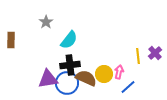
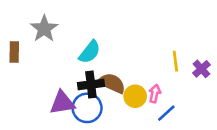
gray star: (46, 22) -> (44, 29), moved, size x1.5
yellow line: (138, 56) -> (175, 61), moved
brown semicircle: (86, 78) -> (112, 83), moved

